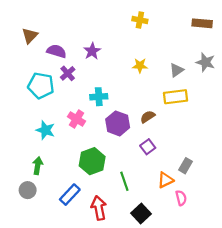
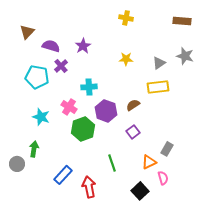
green hexagon: (92, 161) -> (83, 129), moved
gray circle: (28, 190) -> (17, 164), moved
black square: (141, 213) -> (140, 191), moved

